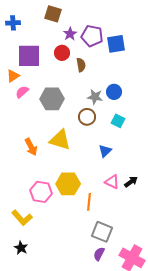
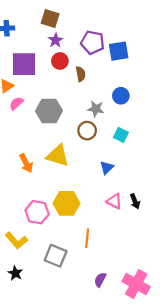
purple star: (70, 34) -> (56, 40), moved
blue circle: (114, 92) -> (121, 96), moved
black arrow: (131, 182) -> (135, 201), turned 104
orange line: (89, 202) -> (87, 238), moved
gray square: (102, 232) -> (56, 256), moved

